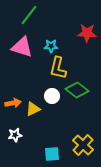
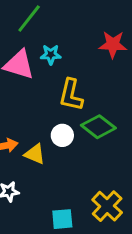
cyan star: (51, 46) -> (51, 55), moved
yellow triangle: (33, 109) -> (35, 154), turned 49

